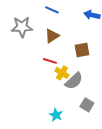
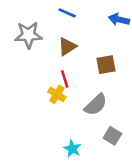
red line: (50, 61) -> (65, 79), turned 56
yellow cross: (62, 73) -> (57, 94), moved

